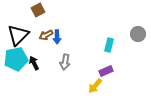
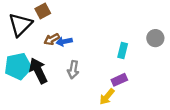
black triangle: (18, 35) -> (20, 25), moved
blue arrow: (57, 37) -> (64, 41), turned 80
black arrow: (34, 63) -> (38, 71), size x1.6

